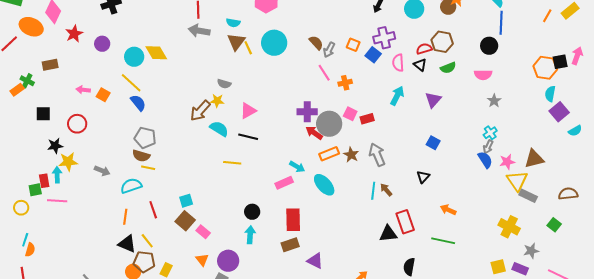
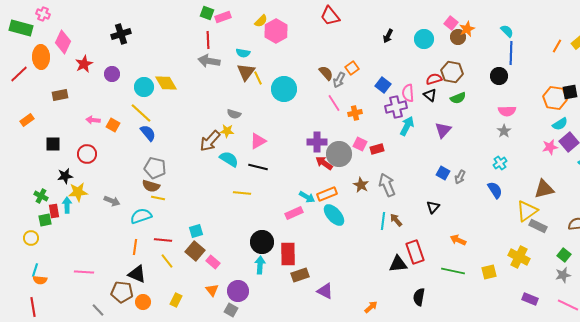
orange ellipse: (31, 27) -> (41, 57), turned 65
purple cross: (384, 38) -> (396, 107), moved
cyan circle: (274, 43) -> (284, 89), moved
orange square: (353, 45) -> (352, 68), moved, turned 32
pink semicircle: (483, 75) -> (507, 111), moved
green cross: (27, 81) -> (41, 196), moved
cyan semicircle: (550, 94) -> (560, 124), turned -133
gray arrow: (488, 147) -> (460, 177), moved
orange rectangle: (329, 154) -> (327, 194), moved
pink star: (507, 162) -> (550, 147), moved
yellow triangle: (517, 181) -> (527, 211), turned 30
pink line: (57, 201) -> (84, 272), moved
red line: (153, 210) -> (163, 240), turned -66
black circle: (252, 212) -> (262, 242), size x1.5
red rectangle: (293, 220) -> (288, 254), moved
yellow line: (147, 241) -> (167, 261), moved
orange semicircle: (30, 250) -> (40, 280), turned 80
gray star: (531, 251) -> (563, 275), moved
brown pentagon: (144, 262) -> (122, 292), moved
yellow square: (498, 267) -> (489, 272), moved

